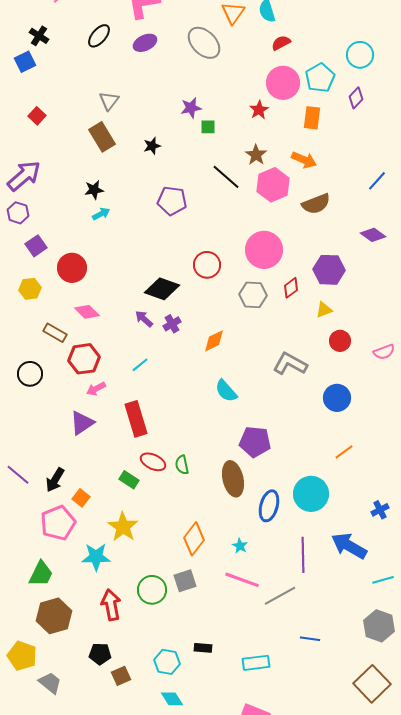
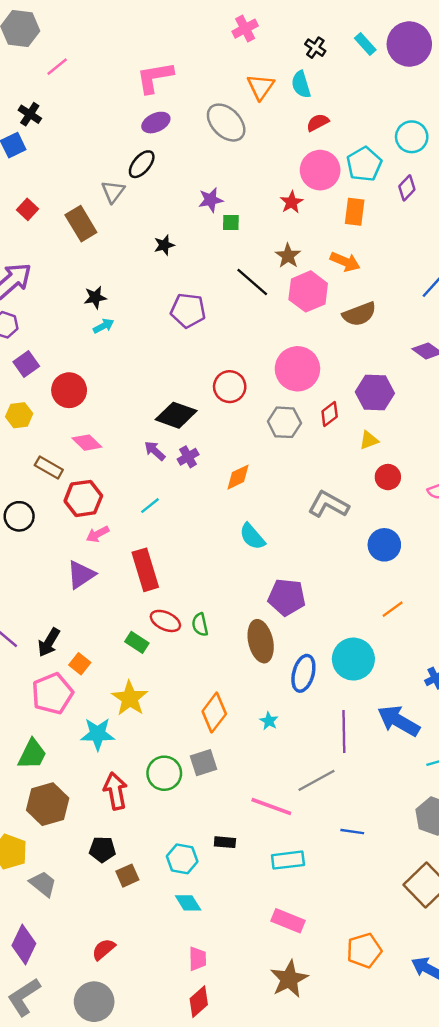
black ellipse: (99, 36) -> (142, 164), moved
brown rectangle: (102, 137) -> (81, 224), moved
pink line: (242, 580) -> (271, 807), moved

